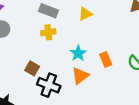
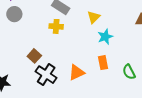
yellow triangle: (85, 14) -> (94, 17), turned -32
cyan star: (78, 53) -> (105, 37), moved

